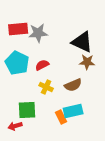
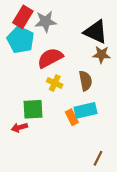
red rectangle: (18, 29) -> (23, 17), turned -54
cyan pentagon: (17, 63) -> (21, 40), moved
red semicircle: (42, 65) -> (50, 58), size x1.6
brown semicircle: (73, 85) -> (85, 81), turned -78

